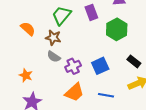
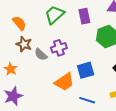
brown star: (53, 38) -> (24, 44), moved
purple cross: (73, 66) -> (59, 48), moved
orange trapezoid: (74, 92) -> (64, 82), moved

